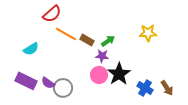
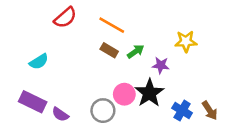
orange line: (66, 34) -> (112, 25), moved
purple star: (102, 56) -> (161, 65), moved
purple semicircle: (48, 83) -> (60, 114), moved
gray circle: (63, 88) -> (103, 111), moved

